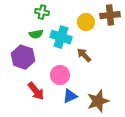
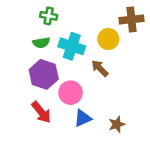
yellow circle: (86, 22) -> (108, 39), moved
purple hexagon: (23, 57) -> (44, 74), moved
brown star: (98, 101) -> (117, 124), size x0.6

